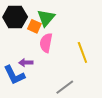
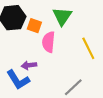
green triangle: (46, 18) -> (62, 16), moved

